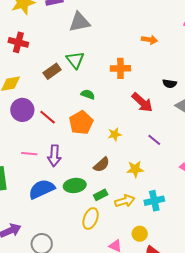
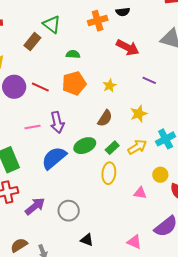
black semicircle: (170, 84) -> (123, 12), moved
orange pentagon: (81, 123) -> (74, 83), turned 30

